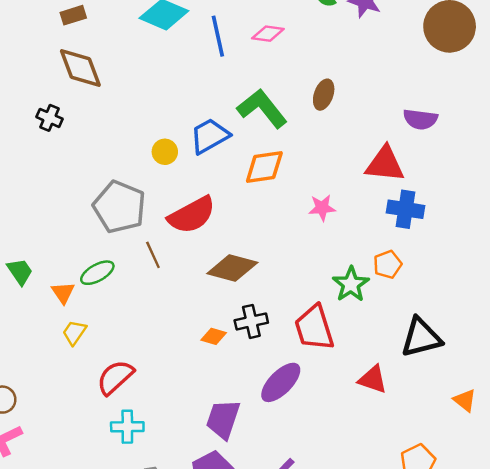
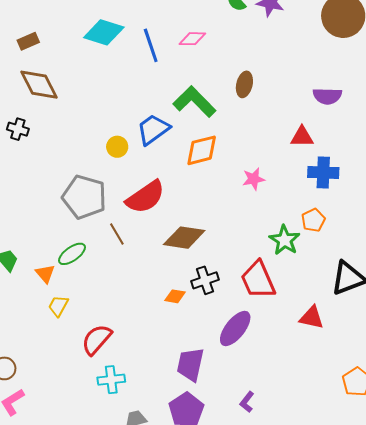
red triangle: (385, 164) -> (302, 137), size x0.7

